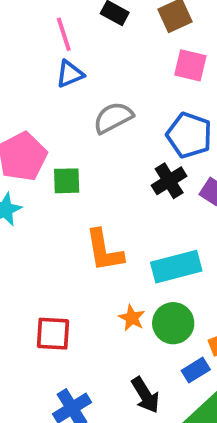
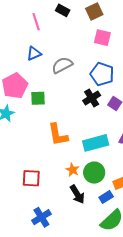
blue triangle: (70, 74) -> (34, 53), moved
black arrow: (145, 395) -> (77, 194), moved

